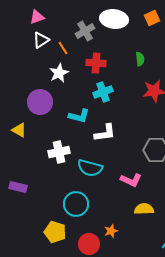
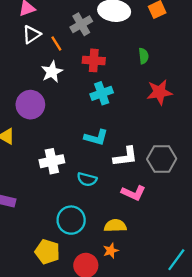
cyan L-shape: (79, 116) -> (96, 137), moved
white L-shape: (105, 133) -> (125, 157), moved
cyan semicircle: (90, 168) -> (87, 179), size x0.7
yellow semicircle: (144, 209) -> (115, 226), moved

